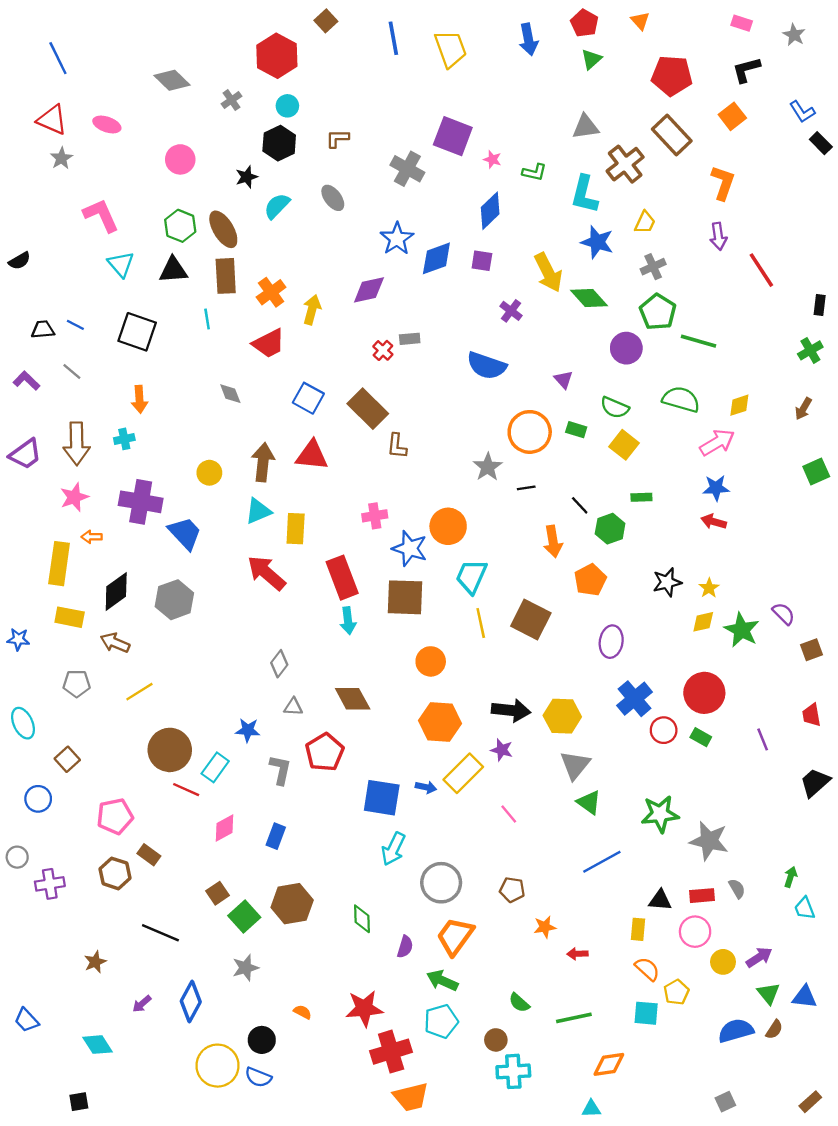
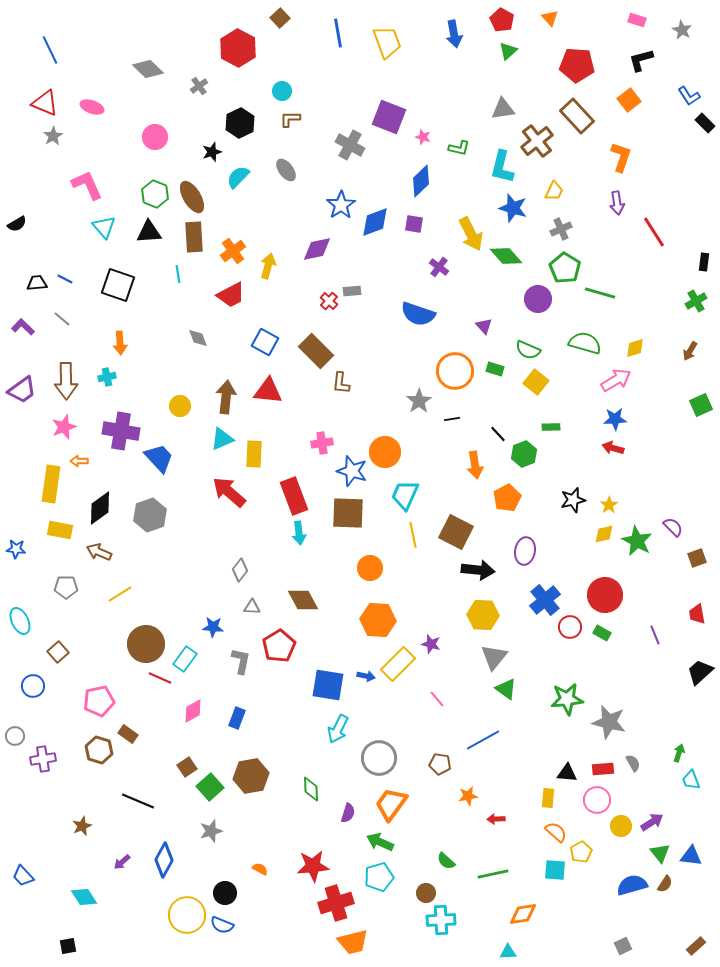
cyan circle: (287, 106) -> (282, 91), moved
black arrow: (511, 710) -> (478, 570), moved
blue line: (602, 862) -> (483, 740), moved

